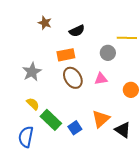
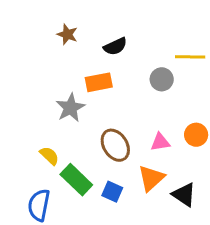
gray star: (32, 72) -> (70, 108), moved
brown ellipse: (73, 78) -> (115, 145), moved
pink triangle: (101, 79) -> (160, 142), moved
blue square: (75, 128) -> (112, 192), turned -32

